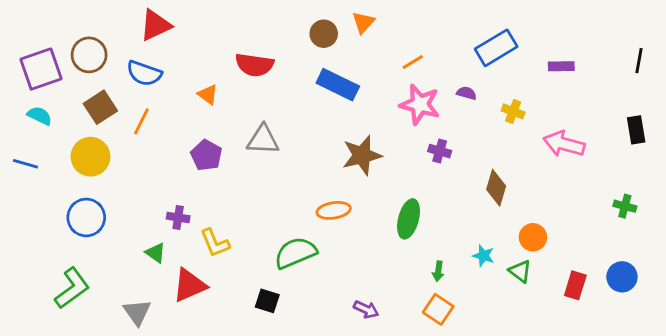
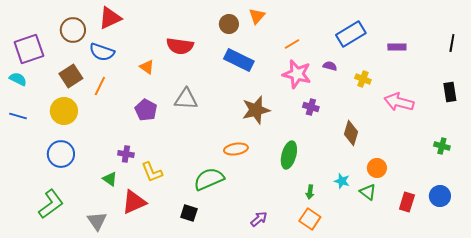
brown circle: (89, 55) -> (73, 30), moved
cyan semicircle: (40, 116) -> (18, 79), moved
purple arrow: (366, 309) -> (259, 219), turned -66

